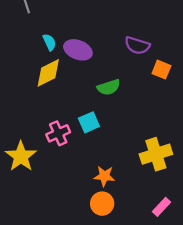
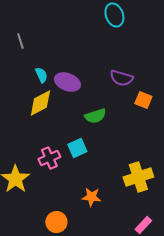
orange circle: (102, 204) -> (56, 222), moved

